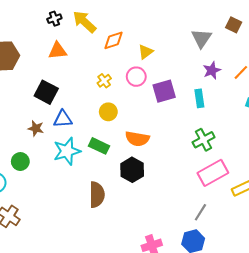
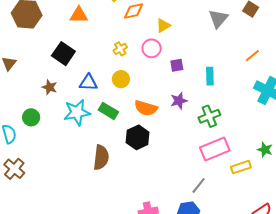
purple star: (212, 70) -> (179, 101), moved
purple square: (164, 91) -> (177, 65), size x0.6
blue triangle: (63, 119) -> (88, 83), moved

